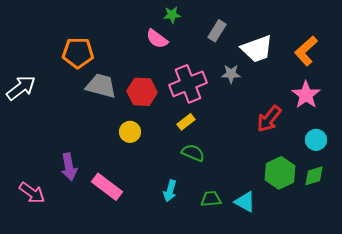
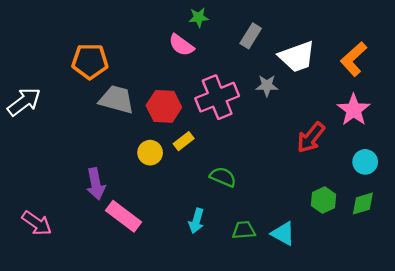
yellow rectangle: (186, 122) -> (184, 141), moved
purple arrow: (69, 167) -> (96, 184), moved
green hexagon: (280, 173) -> (324, 200), size x0.7

